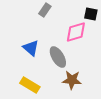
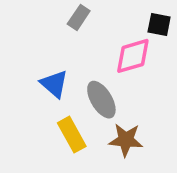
yellow rectangle: (30, 85) -> (72, 135), moved, turned 30

